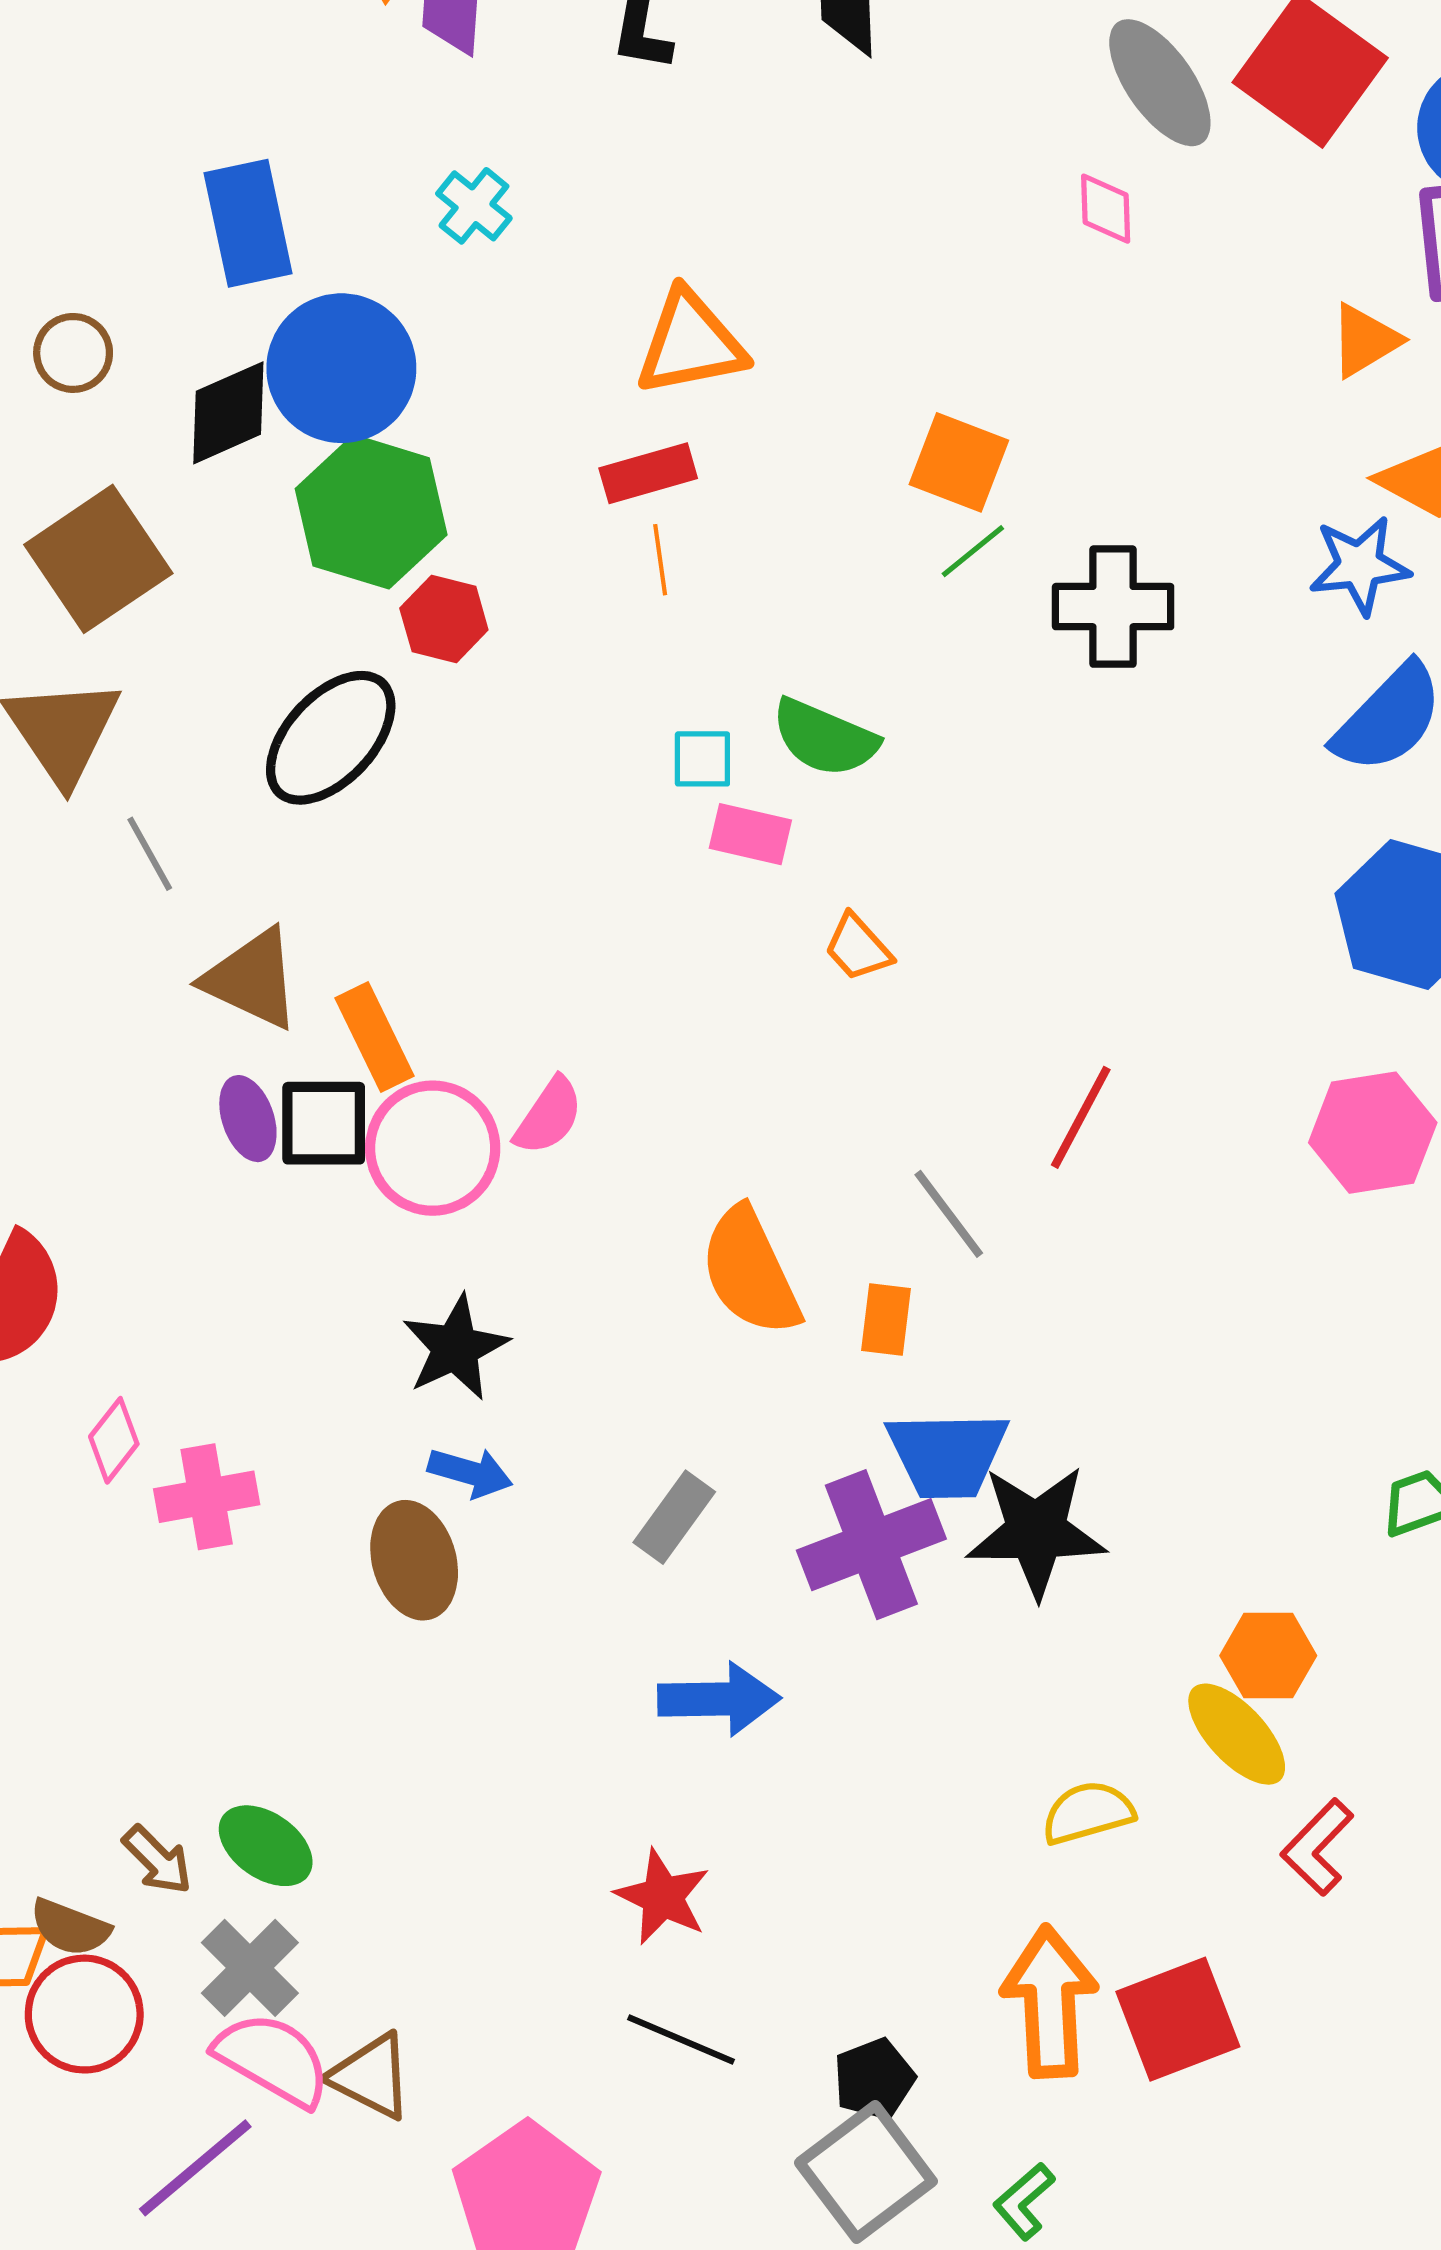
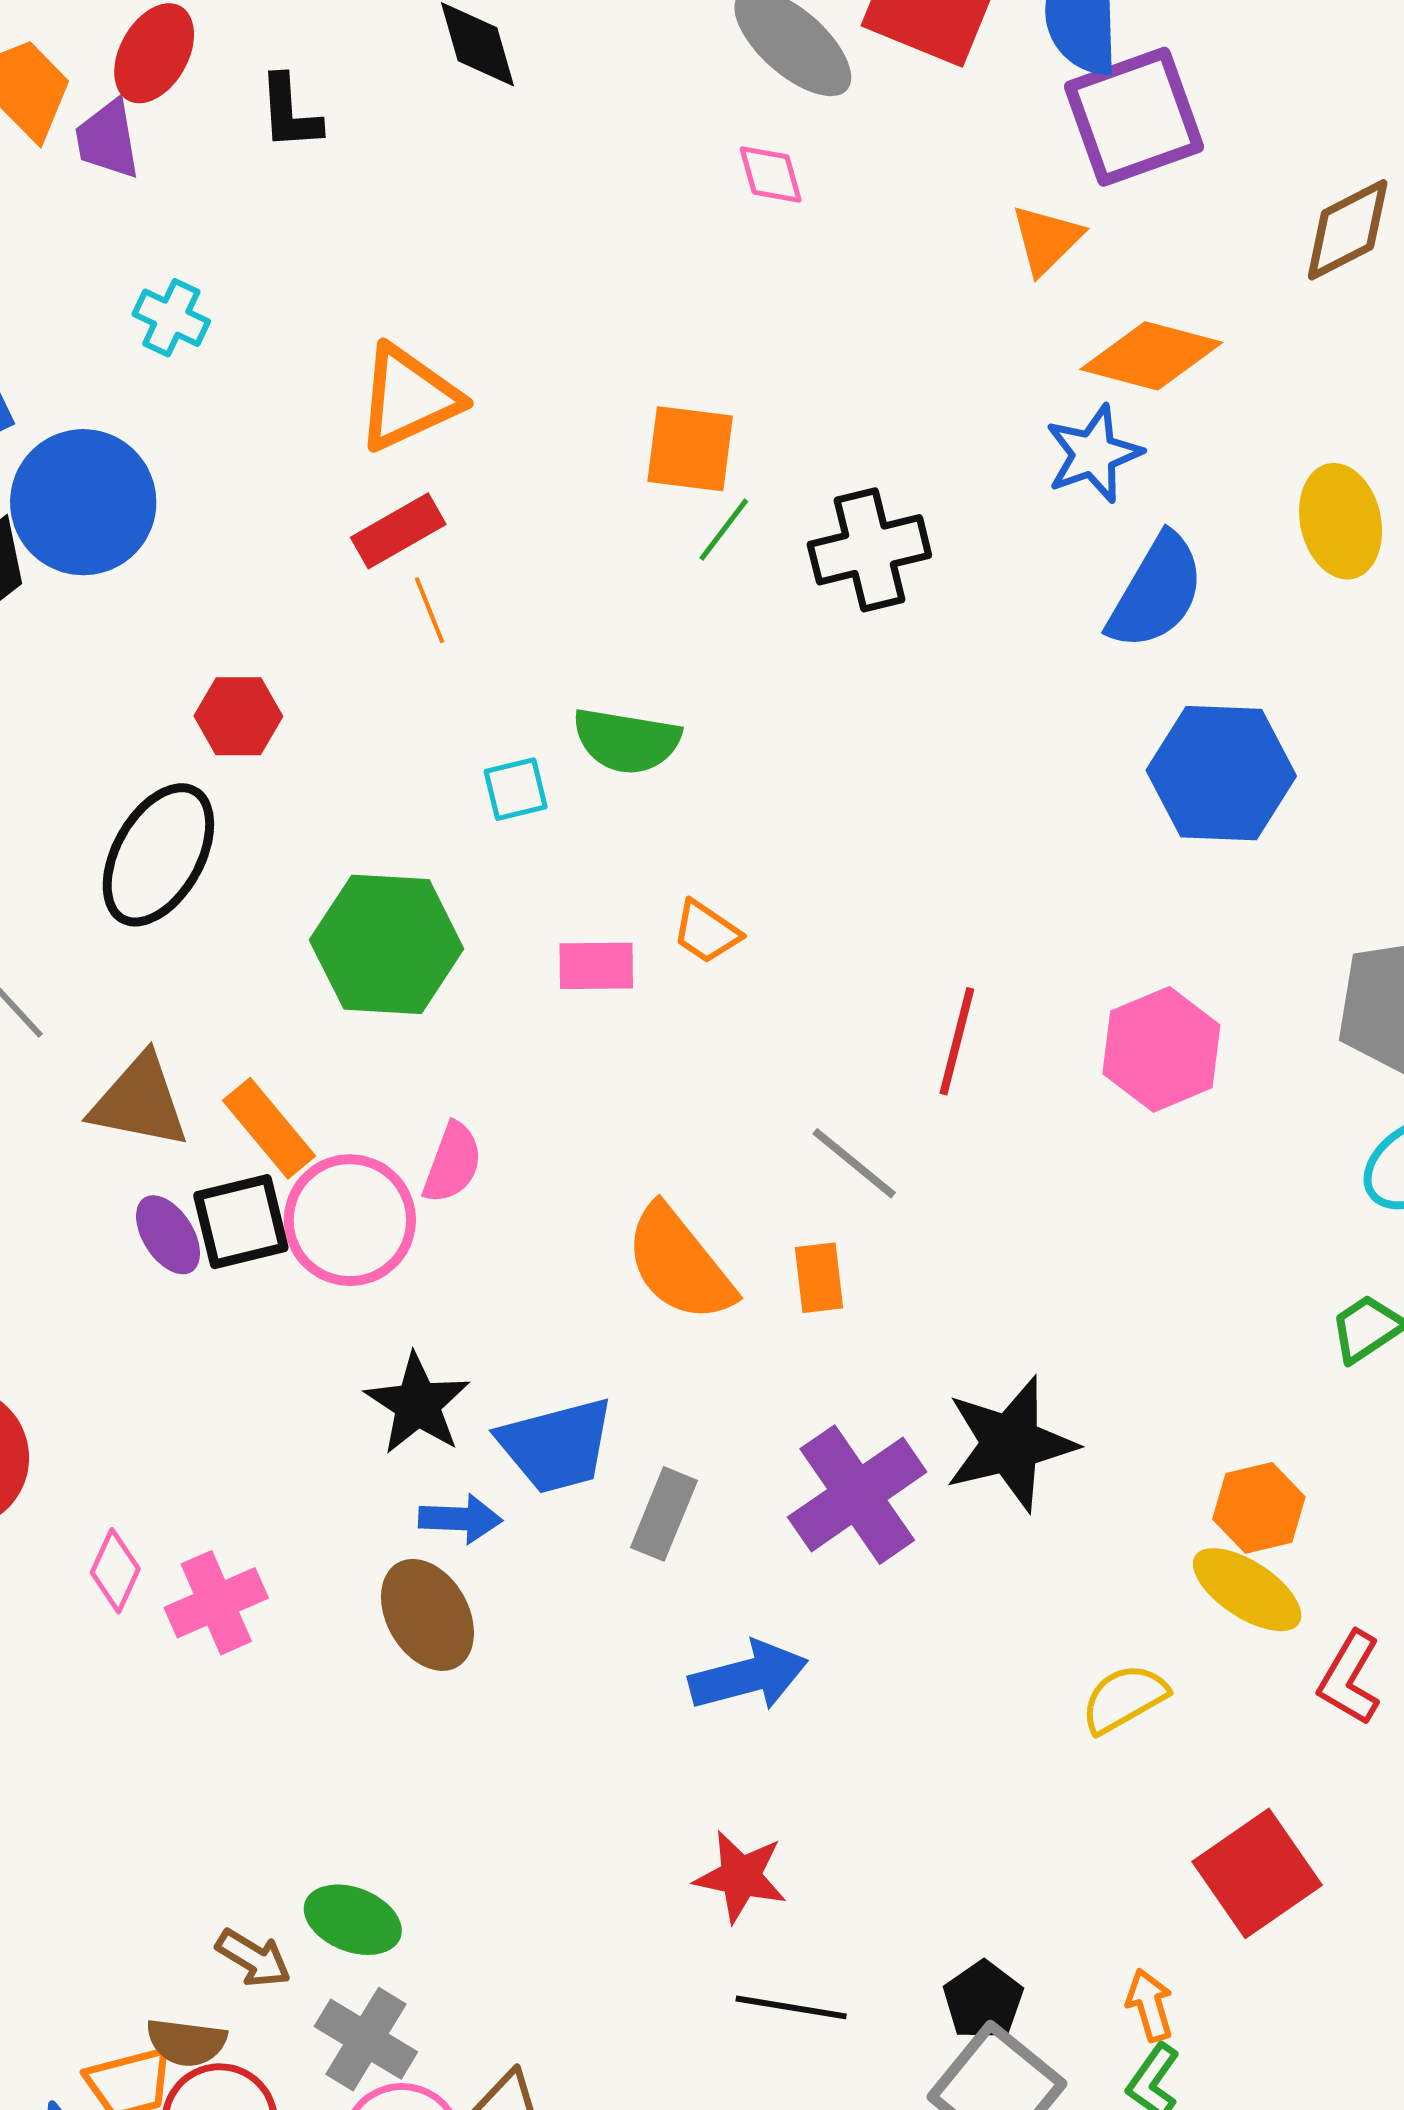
green hexagon: (371, 512) -> (387, 944), moved
pink rectangle: (750, 834) -> (596, 966), moved
pink hexagon: (1373, 1133) -> (1161, 1049), moved
blue trapezoid: (947, 1455) -> (556, 1445), moved
orange arrow: (1050, 2002) -> (1150, 2005), moved, size x0.5

